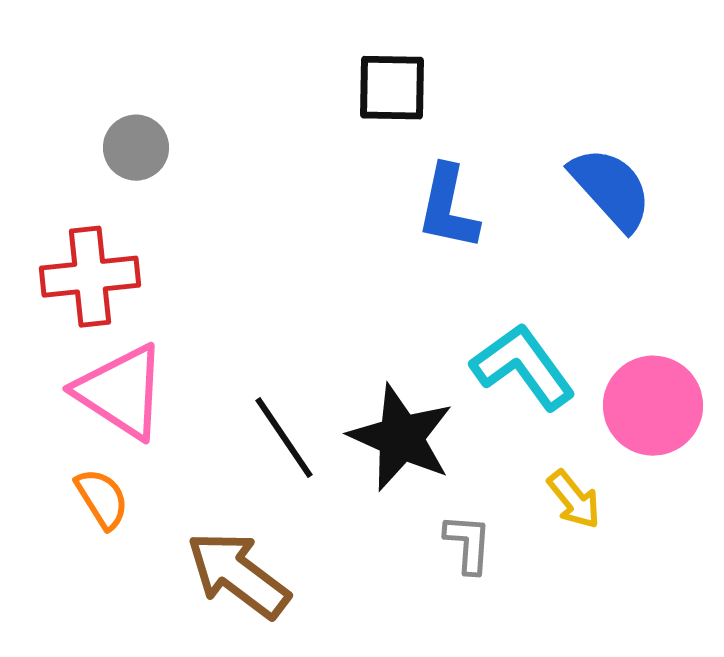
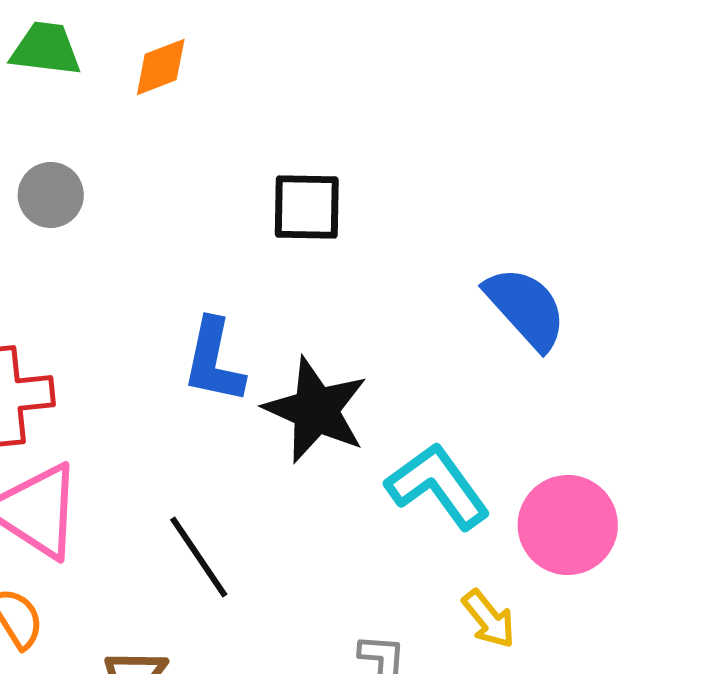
gray circle: (136, 148) -> (51, 195), moved
blue L-shape: (448, 208) -> (214, 361), moved
black star: (401, 438) -> (316, 410), moved

